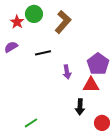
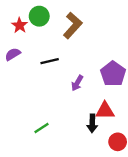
purple arrow: (67, 72) -> (77, 83), turned 40
red triangle: (91, 85) -> (105, 111), moved
green line: (31, 123) -> (42, 128), moved

